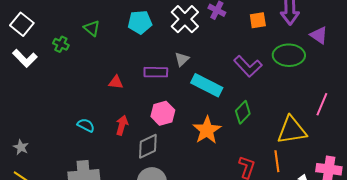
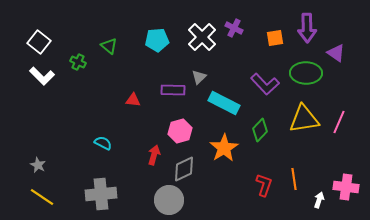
red arrow: (122, 125) -> (154, 155), moved
yellow triangle: (292, 130) -> (304, 119), moved
gray diamond: (148, 146) -> (184, 169), moved

